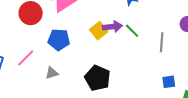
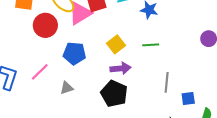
purple arrow: (112, 27) -> (120, 68), moved
green line: (132, 31) -> (151, 45), turned -49
gray line: (162, 42) -> (167, 82), moved

